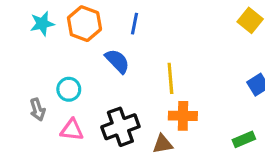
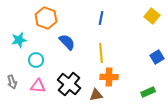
cyan star: (42, 24) -> (19, 40), moved
blue line: (134, 24) -> (101, 18), moved
gray arrow: (38, 110) -> (12, 82), moved
black cross: (120, 127) -> (69, 84), turned -30

